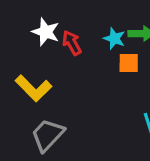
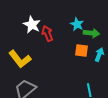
cyan star: (114, 39) -> (77, 24), moved

